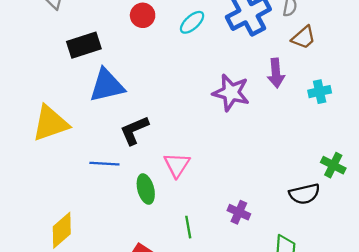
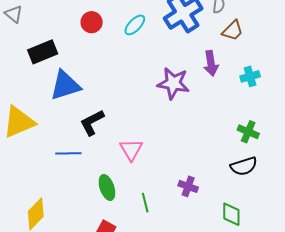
green cross: (333, 165) -> (248, 132), moved
green ellipse: (146, 189) -> (107, 188), moved

